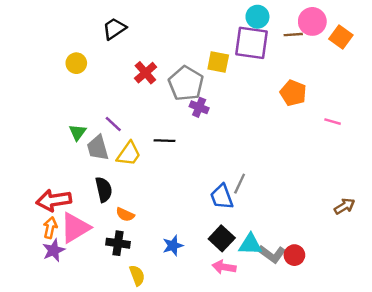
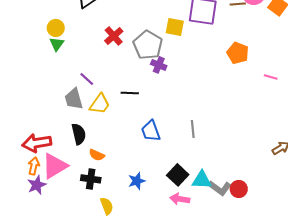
green triangle: (77, 132) -> (57, 44), moved
gray line: (240, 184) -> (193, 129), turned -30
blue trapezoid: (222, 197) -> (151, 131), moved

